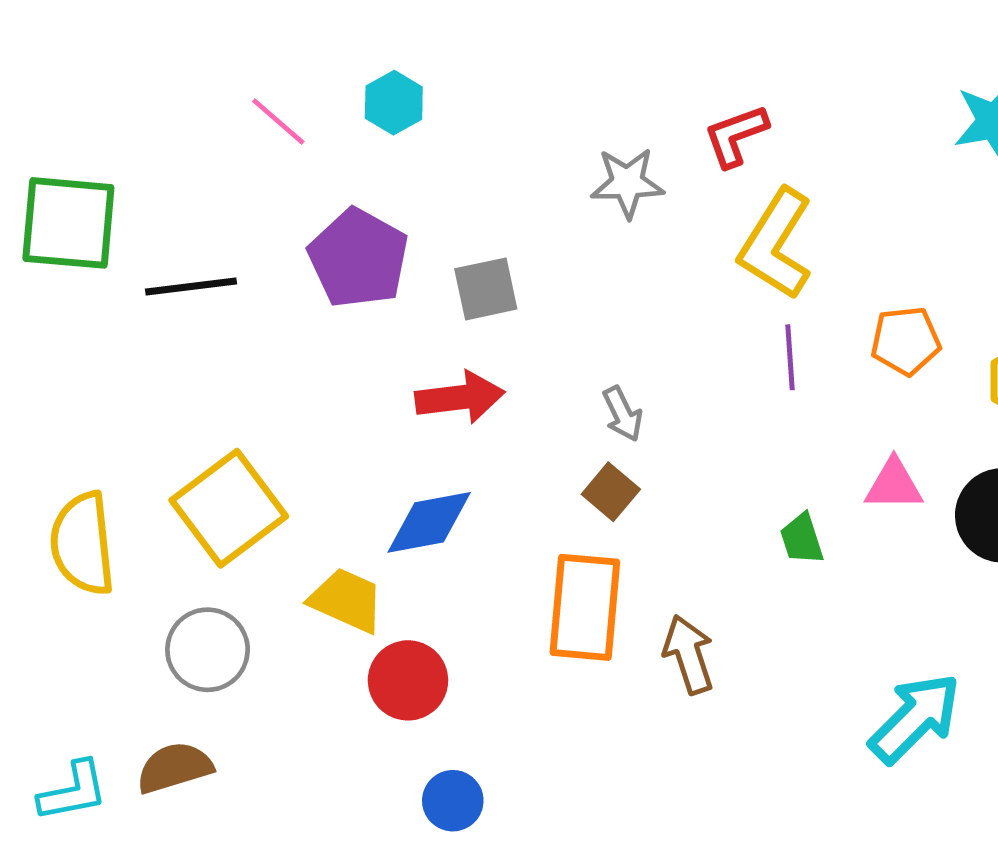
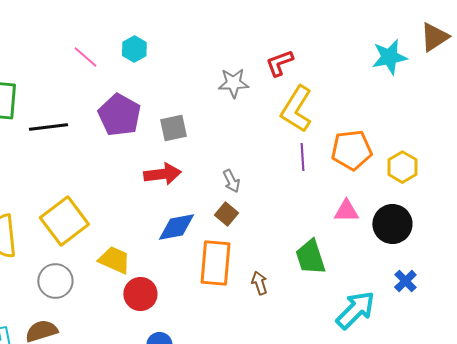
orange pentagon: (906, 341) -> (351, 150), size x1.4
blue diamond: (429, 522) -> (176, 227), moved
green trapezoid: (802, 539) -> (310, 257), moved, size x1.6
brown arrow: (689, 654) -> (259, 283), size x0.7

